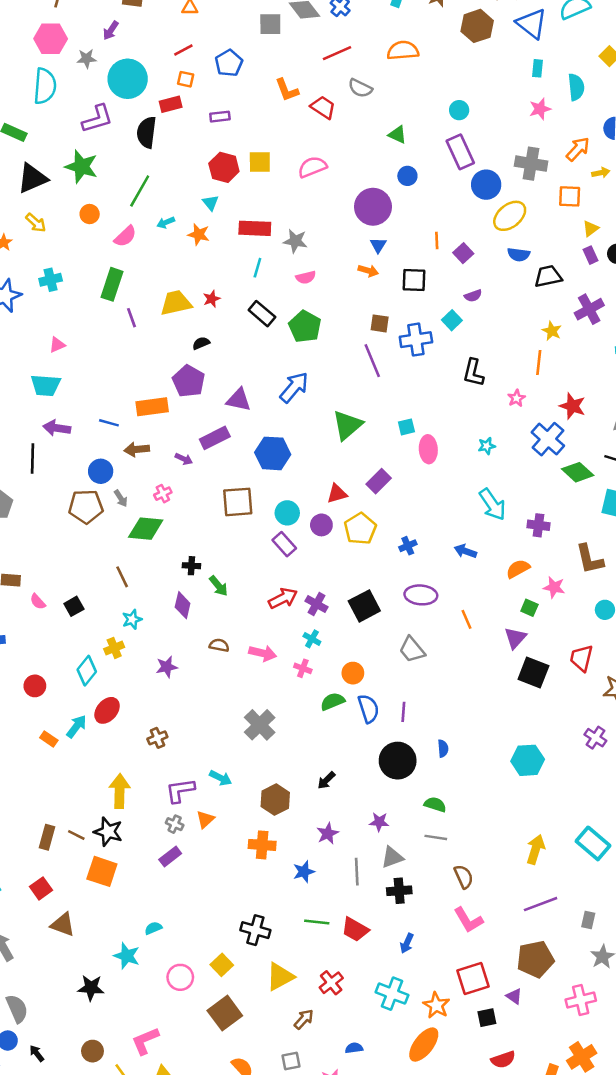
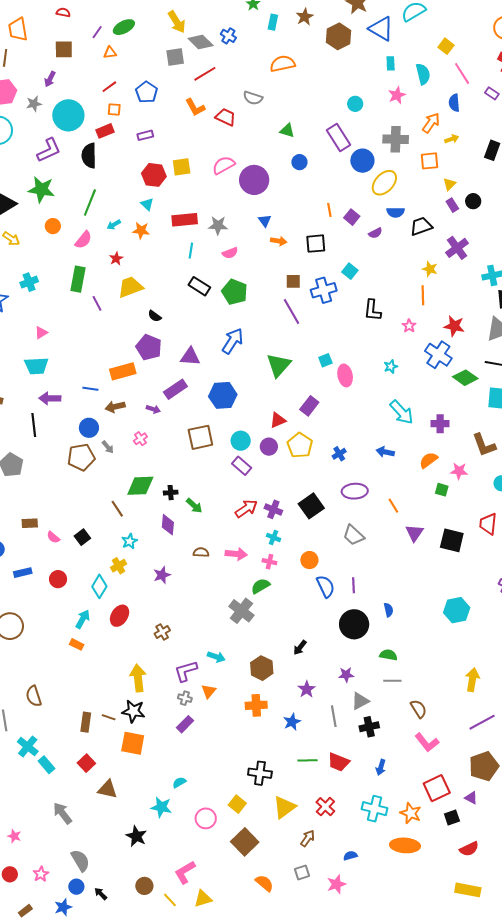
red line: (337, 53) -> (205, 74), moved
cyan circle: (459, 110) -> (355, 104), moved
purple circle: (373, 207) -> (254, 180), moved
blue triangle: (378, 245) -> (265, 221), moved
purple semicircle: (473, 296) -> (375, 233), moved
red star: (212, 299) -> (116, 259), moved
black semicircle: (201, 343) -> (155, 316), turned -112
green diamond: (146, 529) -> (140, 486), moved
purple triangle: (515, 638) -> (414, 533), moved
red circle: (35, 686) -> (58, 579), moved
green semicircle: (333, 701) -> (260, 586), moved
cyan arrow: (76, 726) -> (83, 619), moved
black star: (91, 988) -> (136, 836), turned 30
orange ellipse: (424, 1045) -> (405, 845), turned 64

